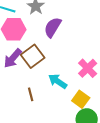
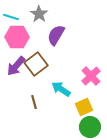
yellow square: (81, 99) -> (84, 107), turned 30

